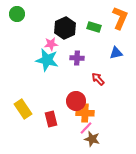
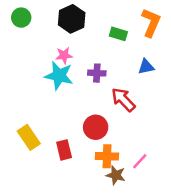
black hexagon: (65, 28) -> (72, 19), moved
red arrow: (98, 79) -> (123, 100), size x1.5
orange cross: (85, 113) -> (107, 156), moved
pink line: (86, 128) -> (140, 161), moved

